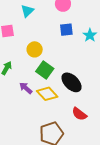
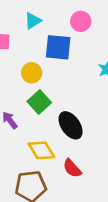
blue square: (66, 30) -> (58, 47), moved, size x1.5
yellow diamond: (47, 94) -> (41, 150), moved

